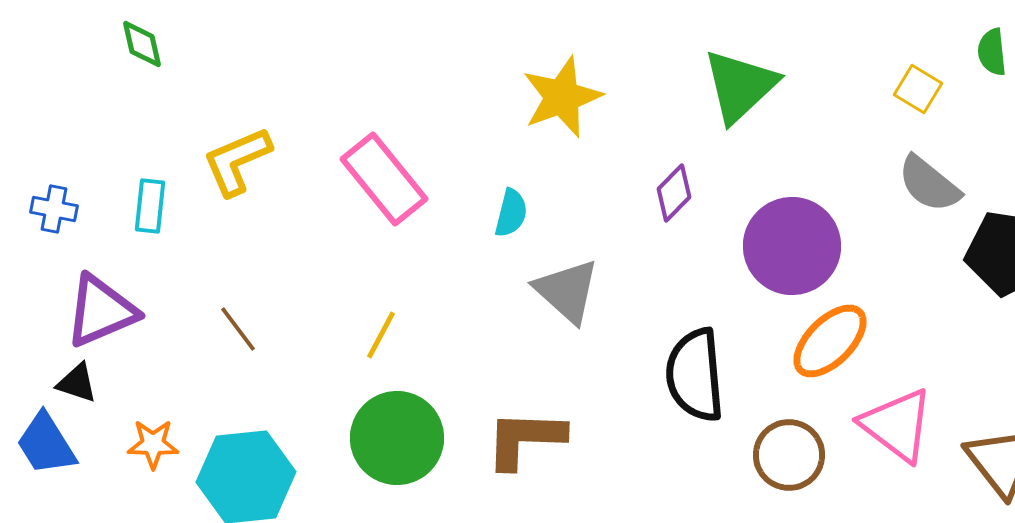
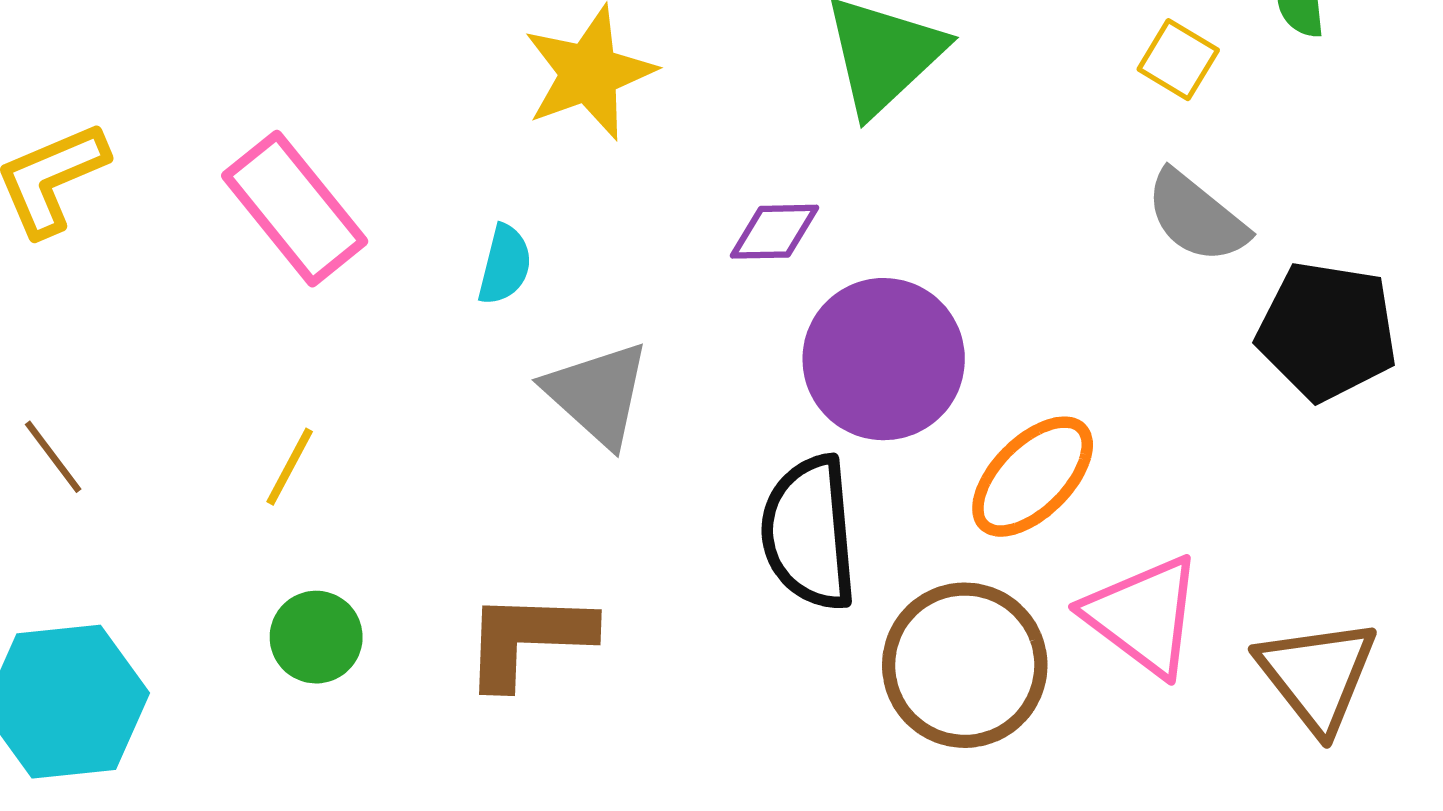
purple diamond: (674, 193) -> (774, 232), turned 44
purple circle: (792, 246) -> (884, 359), moved
green circle: (397, 438) -> (316, 637), size x0.6
brown circle: (789, 455) -> (965, 665), size x1.4

